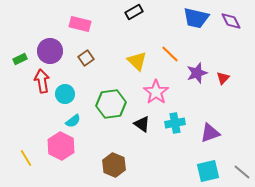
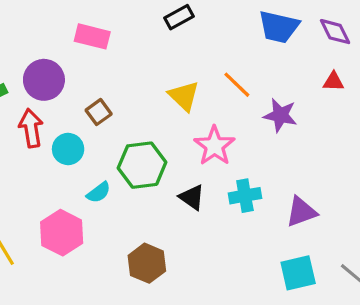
brown square: (86, 58) -> (99, 112), moved
purple star: (197, 73) -> (280, 115), turned 30
red triangle: (223, 78) -> (333, 81), moved, turned 48
cyan semicircle: (73, 121) -> (99, 192), moved

